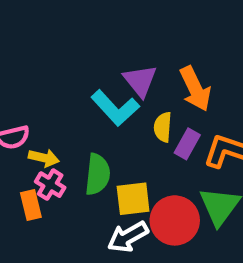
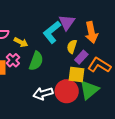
cyan L-shape: (115, 108) -> (52, 32), turned 80
yellow arrow: (44, 158) -> (21, 42), moved
yellow square: (133, 199) -> (76, 75), moved

